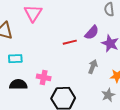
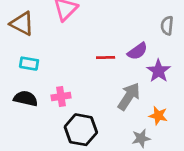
gray arrow: (93, 67) -> (129, 96), size x1.5
pink cross: (44, 77) -> (61, 97), turned -32

